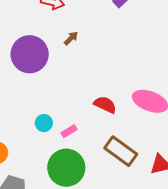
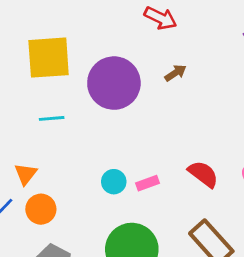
pink rectangle: (69, 131) -> (147, 183), moved

